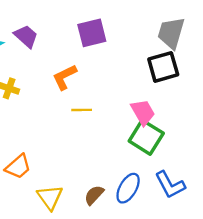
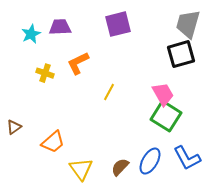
purple trapezoid: (26, 36) -> (60, 27), turned -45
orange L-shape: (65, 77) -> (78, 63), moved
yellow line: (82, 110) -> (109, 92), turned -60

